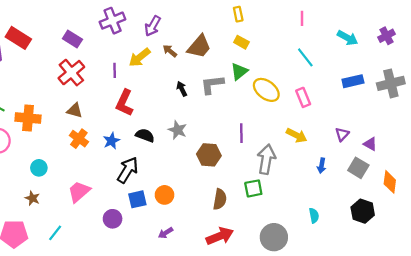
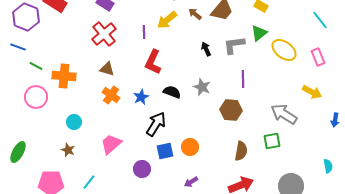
purple line: (241, 133) -> (243, 79), moved
gray arrow: (266, 159) -> (284, 114), turned -68

